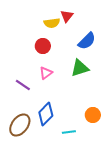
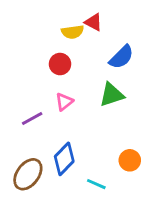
red triangle: (67, 16) -> (93, 22), turned -40
purple line: (23, 85) -> (32, 118), turned -63
cyan line: (69, 132) -> (96, 184), turned 32

